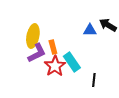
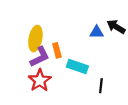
cyan rectangle: (72, 62) -> (77, 66), turned -36
red star: (55, 66) -> (40, 80), moved

